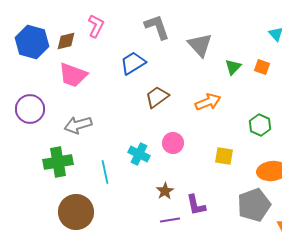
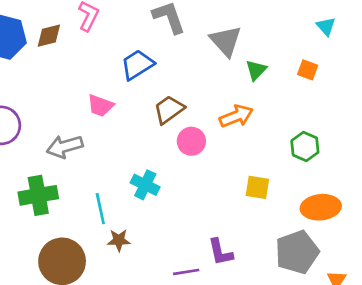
green triangle: (233, 67) -> (256, 70), moved
pink trapezoid: (73, 75) -> (100, 106), moved, size x0.7
pink circle: (173, 143) -> (191, 141), moved
brown star: (165, 191) -> (119, 240), moved, turned 30

